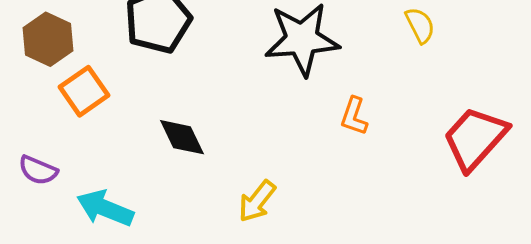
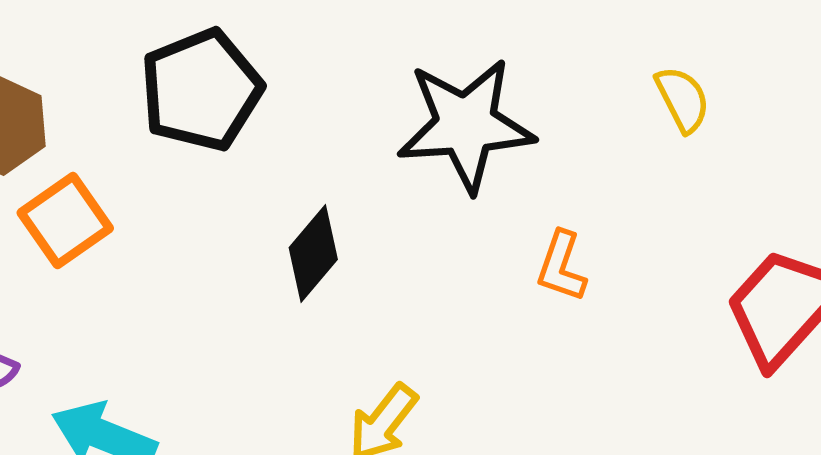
black diamond: (182, 137) -> (313, 254), moved, turned 66

